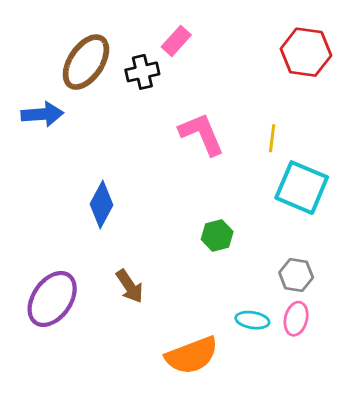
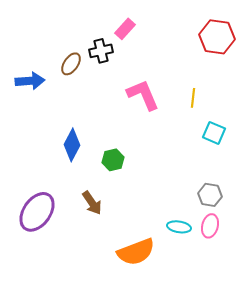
brown ellipse: (86, 62) -> (71, 64), moved, size x0.6
cyan square: (302, 188) -> (214, 133), size x0.6
green hexagon: (217, 235) -> (113, 160), moved

